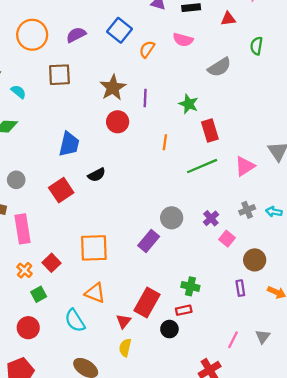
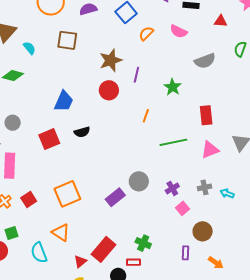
red rectangle: (210, 131) -> (206, 115), moved
orange square: (94, 248) -> (67, 194), turned -32
green square: (39, 294) -> (12, 233), moved

